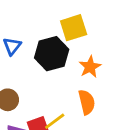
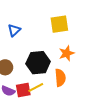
black hexagon: (52, 54) -> (38, 63), moved

